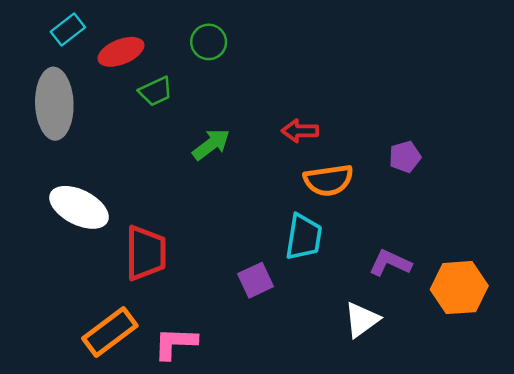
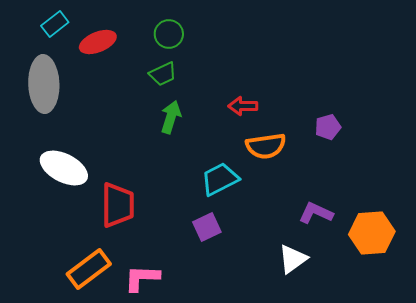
green trapezoid: (156, 91) -> (163, 74), moved
green arrow: (211, 144) -> (171, 117), turned -36
cyan trapezoid: (304, 237) -> (220, 179), moved, turned -126

